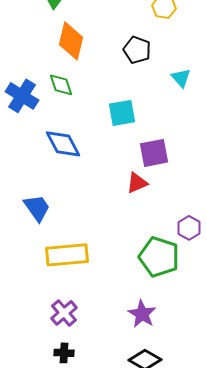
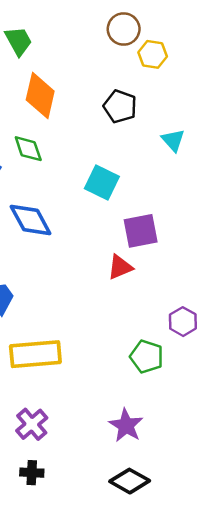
cyan square: (122, 113) -> (102, 183), turned 36
green pentagon: (159, 257) -> (147, 357), size x0.7

